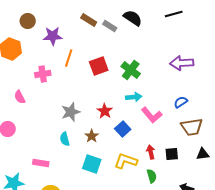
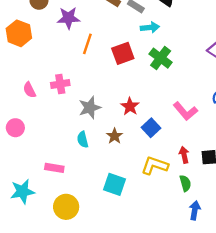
pink cross: (43, 74) -> (60, 84), moved
cyan arrow: (134, 97) -> (150, 27), moved
cyan square: (92, 164) -> (115, 184), moved

